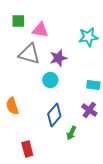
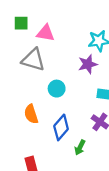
purple star: (58, 58) -> (88, 64), moved
orange semicircle: (12, 106) -> (31, 114), moved

